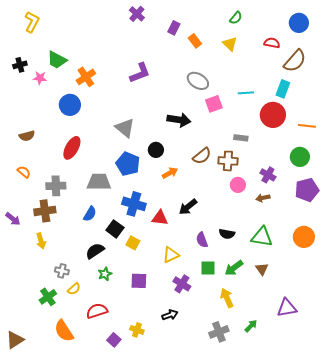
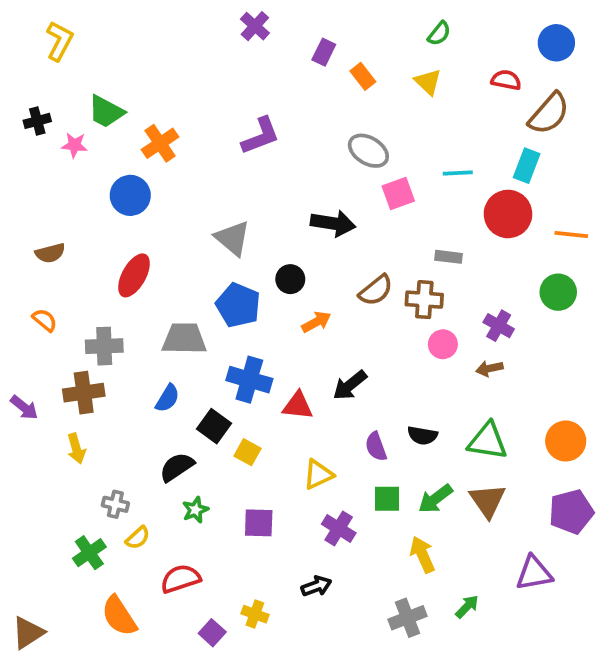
purple pentagon: (307, 190) -> (571, 512), moved
brown triangle: (262, 269) -> (488, 501), size x1.5

